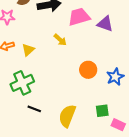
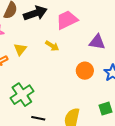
purple triangle: (105, 24) -> (97, 42), moved
yellow triangle: (28, 50) -> (20, 49), moved

